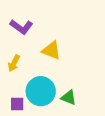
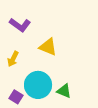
purple square: (17, 104) -> (16, 97), turned 32

